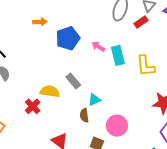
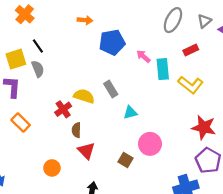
red rectangle: (141, 22) -> (191, 50), moved
yellow L-shape: (146, 66) -> (191, 85), turned -55
brown semicircle: (84, 115) -> (76, 130), moved

